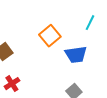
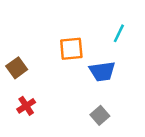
orange square: (50, 36) -> (71, 49), turned 35

